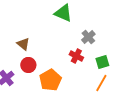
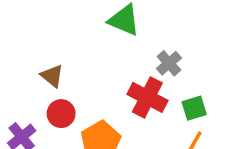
red cross: (76, 56) -> (147, 97), size x1.5

